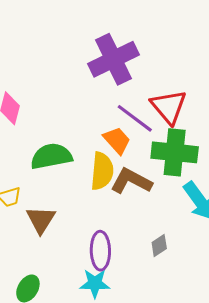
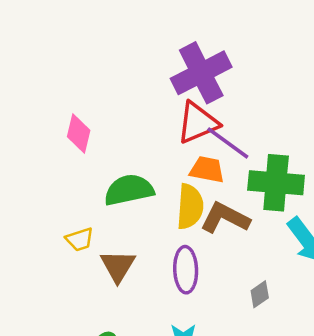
red triangle: (169, 107) -> (198, 123), moved, turned 48
orange trapezoid: (117, 140) -> (207, 170), turned -36
purple ellipse: (100, 251) -> (186, 270), moved

